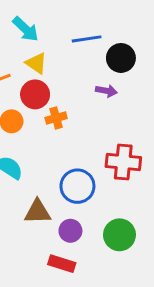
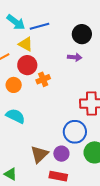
blue line: (87, 39) -> (40, 26), moved
blue circle: (77, 186) -> (75, 132), moved
brown triangle: (38, 212) -> (39, 154), moved, turned -36

